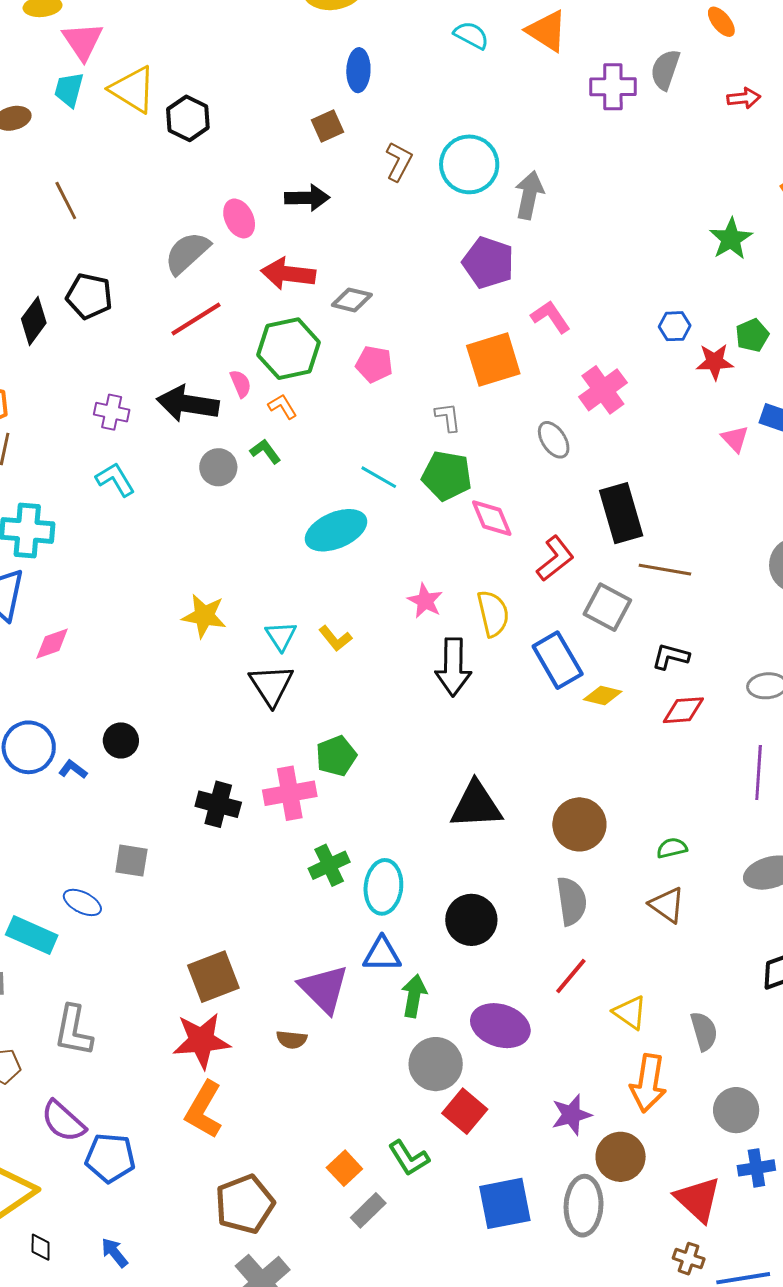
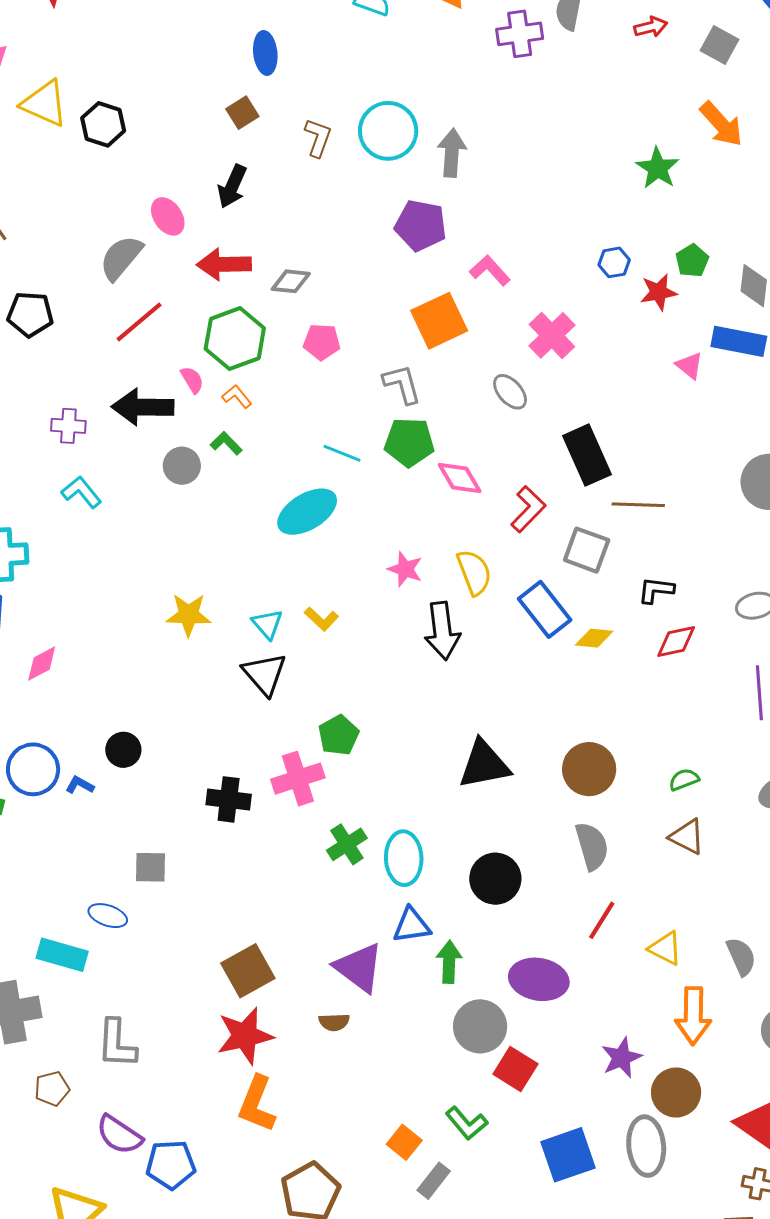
black arrow: (307, 198) -> (232, 186), turned 123
gray L-shape: (448, 417) -> (402, 384), size x1.4

